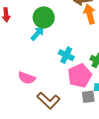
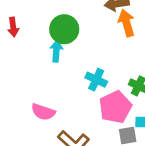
cyan arrow: (37, 33) -> (56, 51), turned -35

